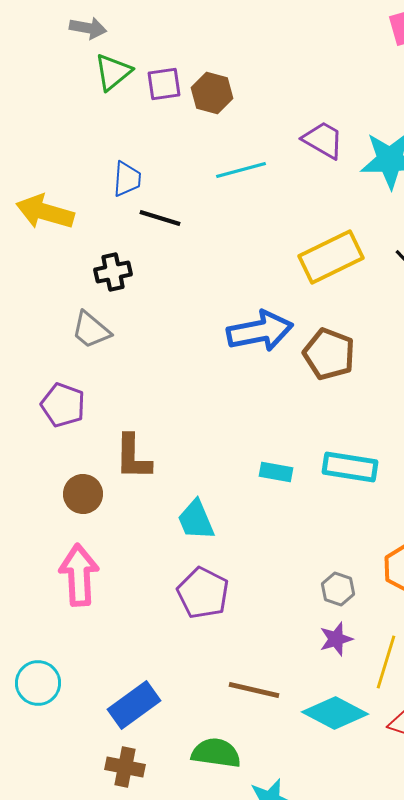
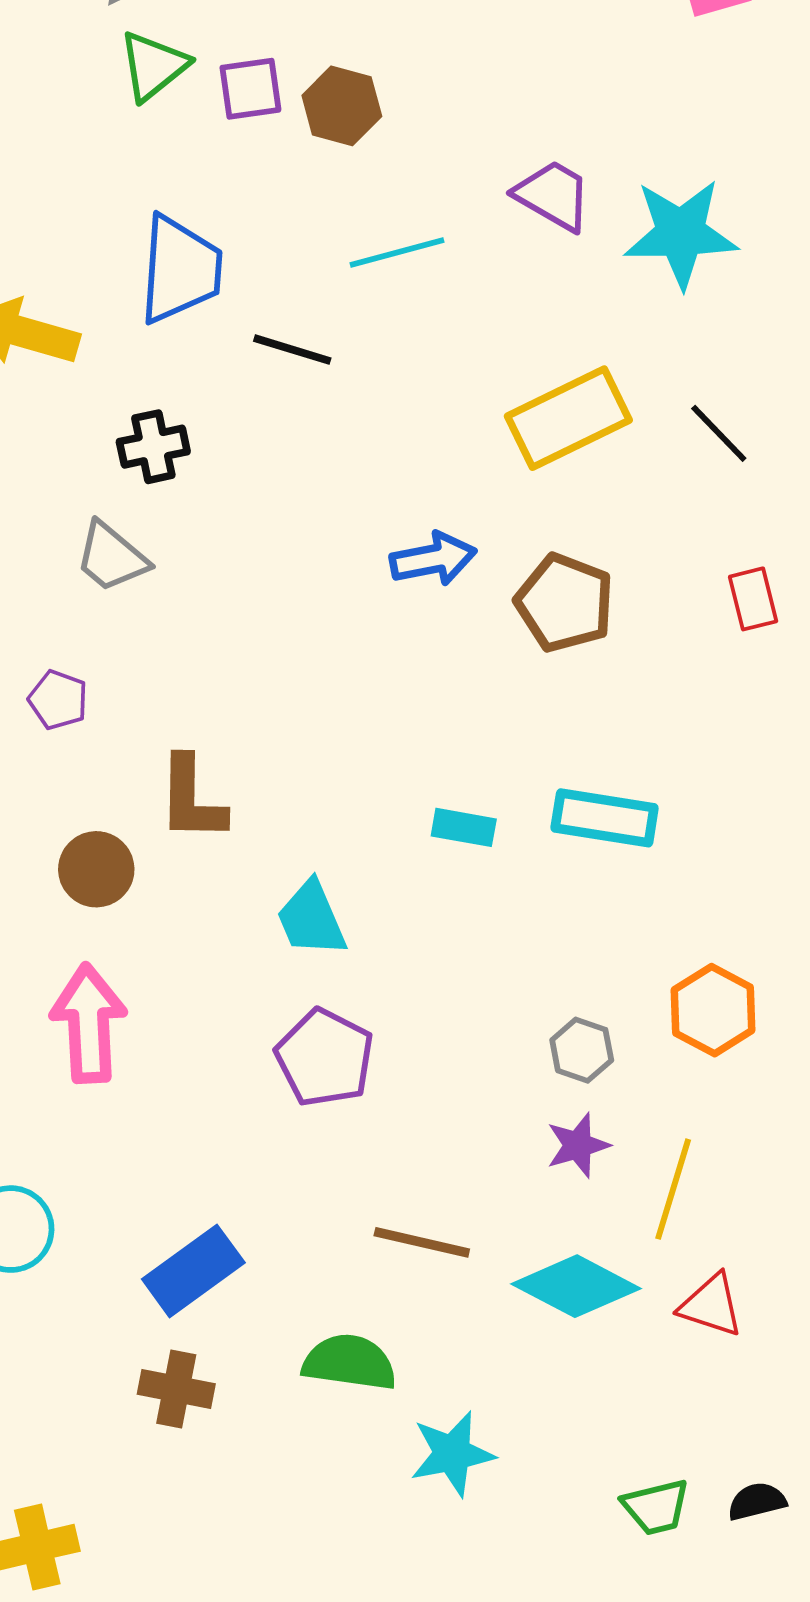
blue trapezoid: (127, 179) -> (180, 270), size x1.6
black line: (160, 218) -> (292, 350), moved
blue arrow: (260, 331) -> (433, 559), size x0.7
purple pentagon: (63, 405) -> (58, 700), size x0.7

